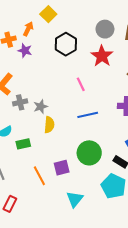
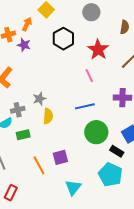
gray circle: (105, 29) -> (91, 12), moved
pink line: (81, 84) -> (89, 76), moved
gray cross: (20, 102) -> (18, 110), moved
green circle: (89, 153) -> (96, 132), moved

